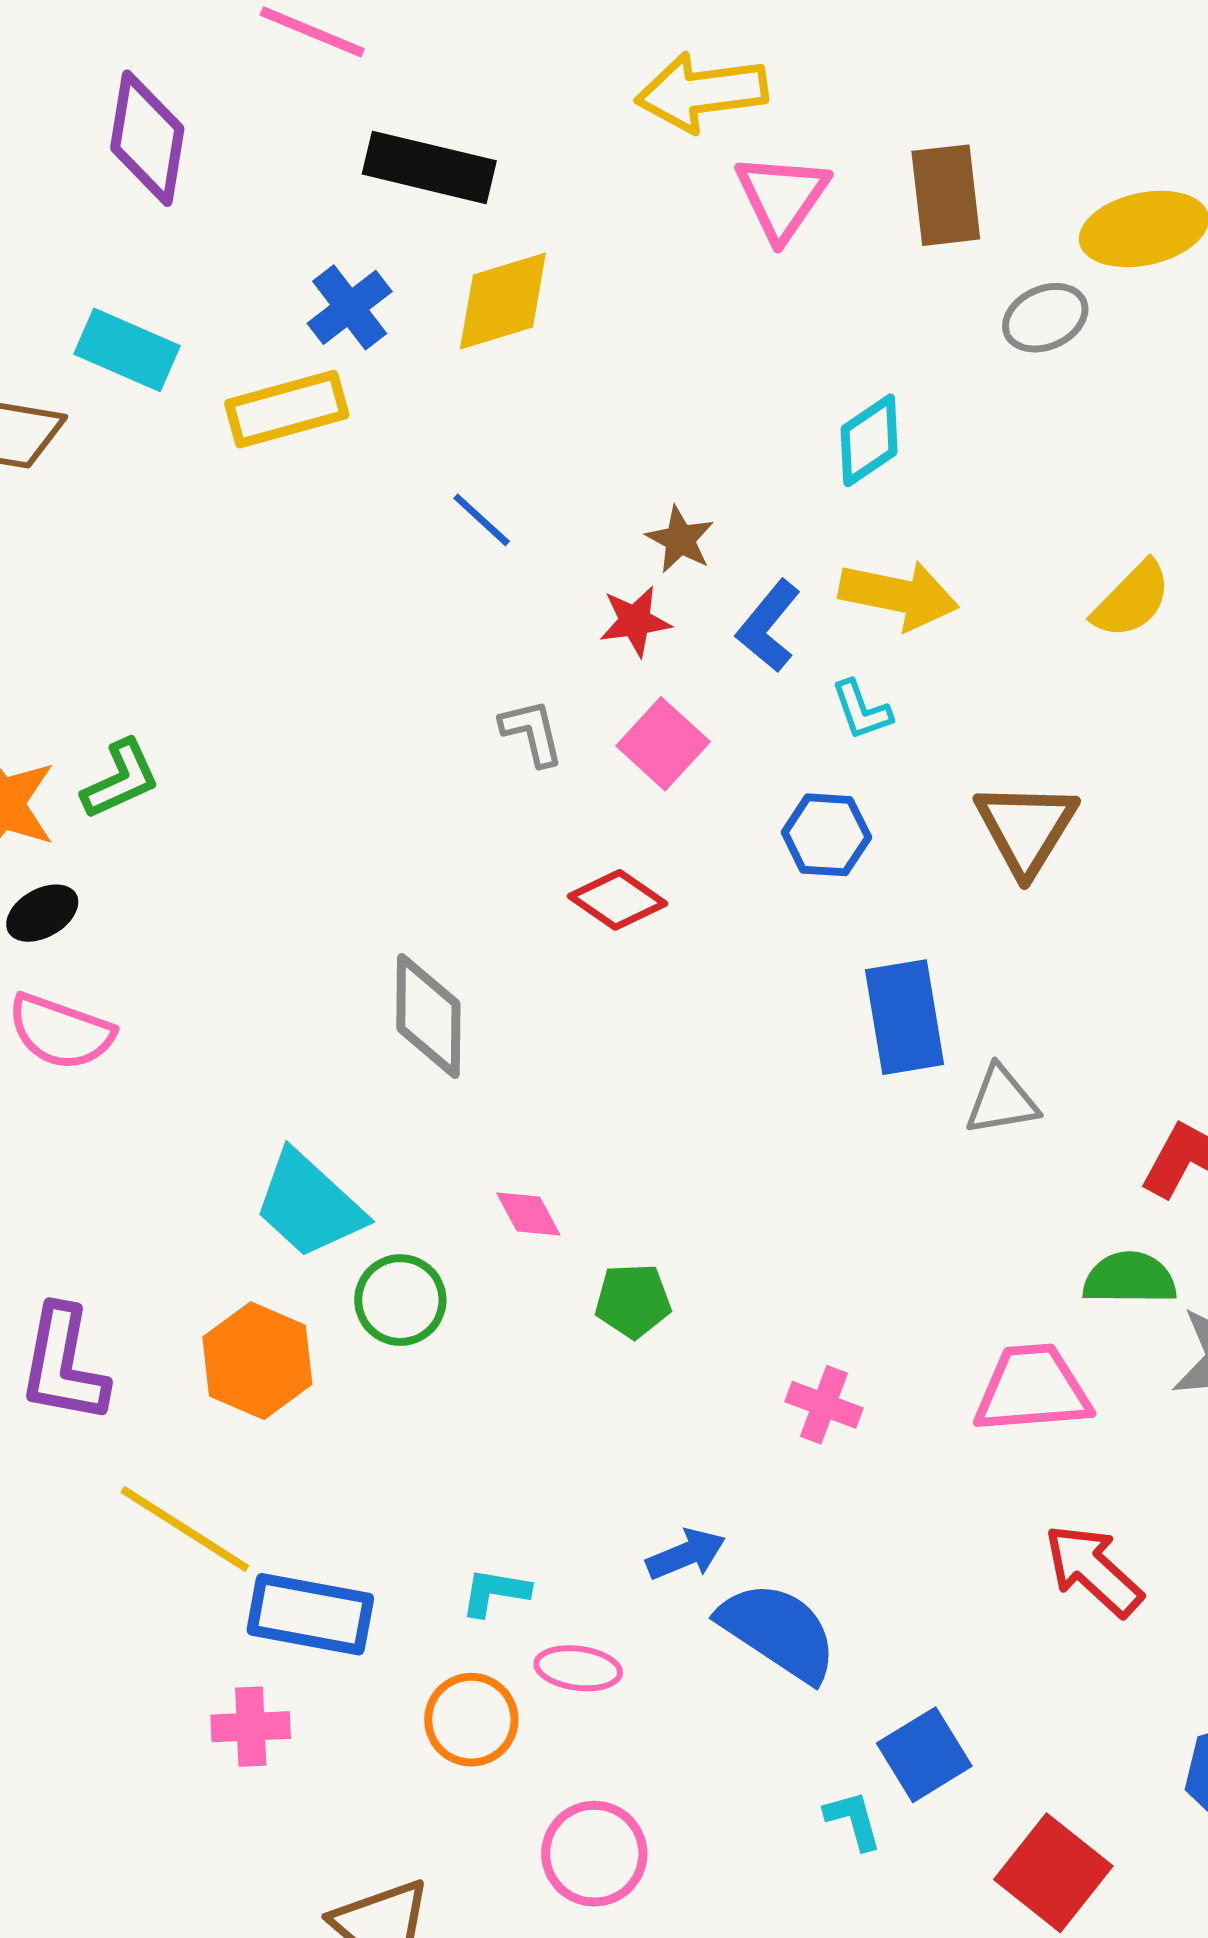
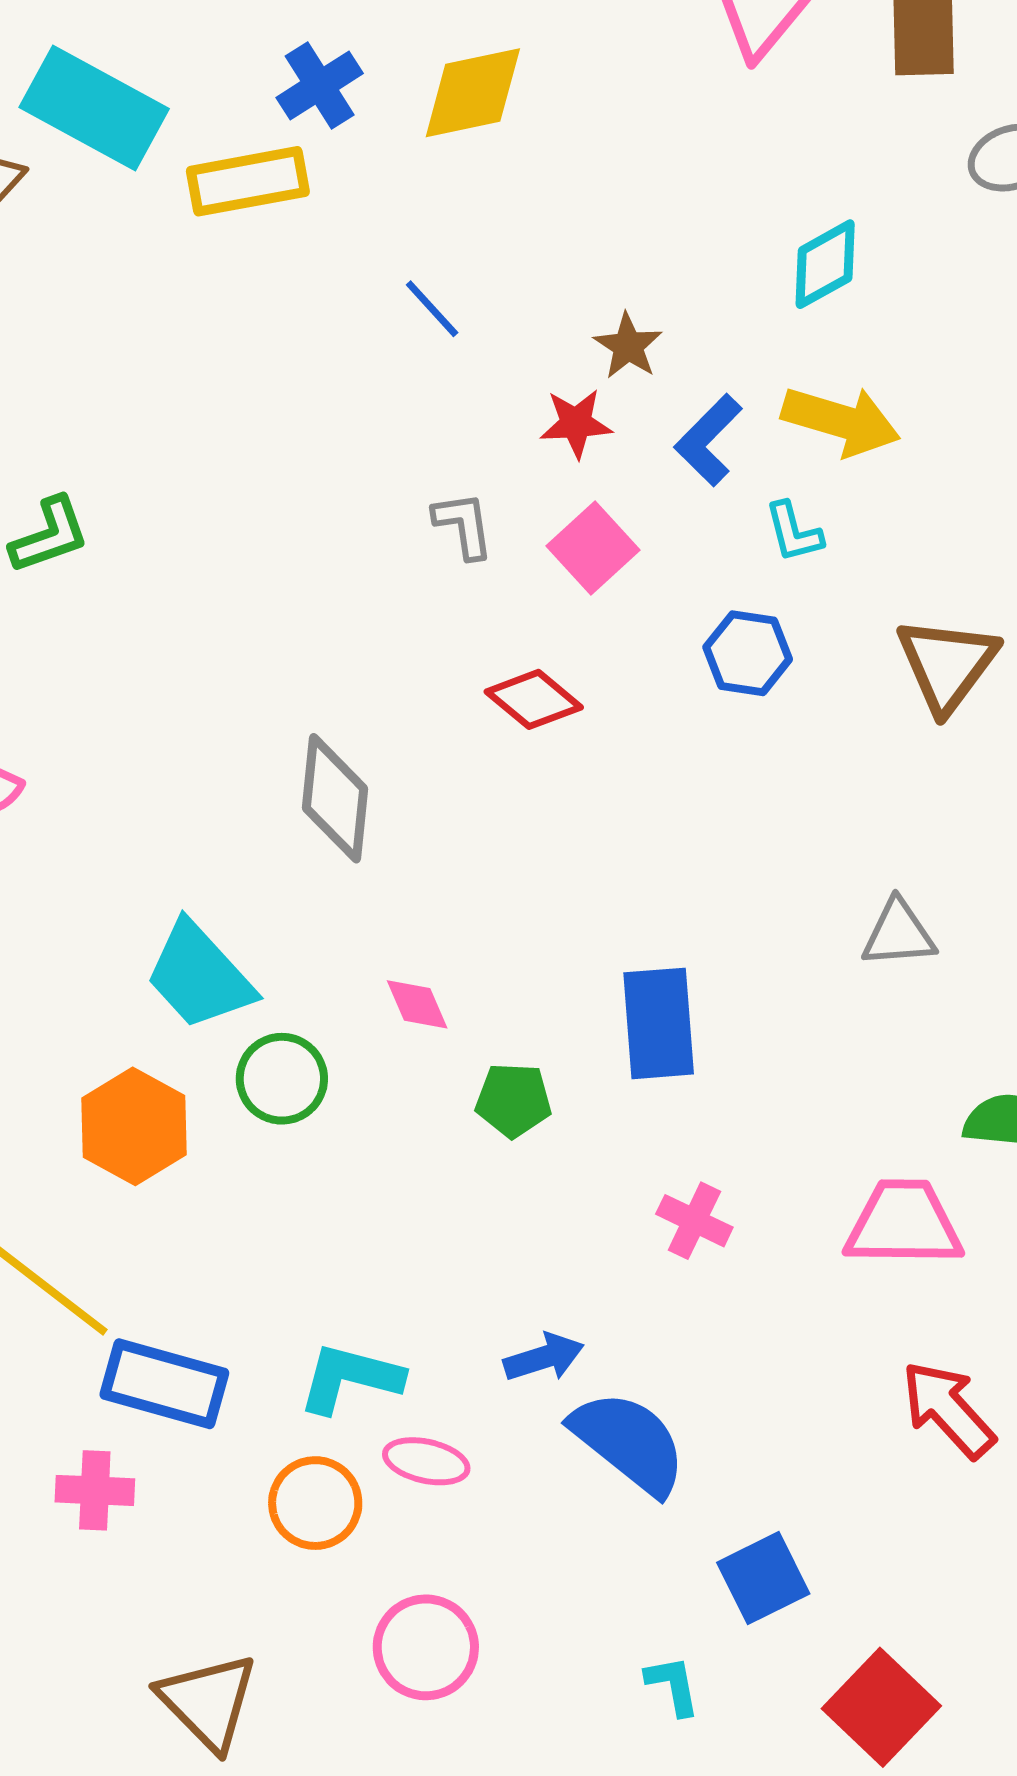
cyan rectangle: (127, 350) -> (94, 108), size x1.4
blue rectangle: (905, 1017) -> (659, 1023), moved
cyan L-shape: (495, 1592) -> (350, 1378), size x1.5
cyan L-shape: (853, 1820) -> (673, 1685), moved

